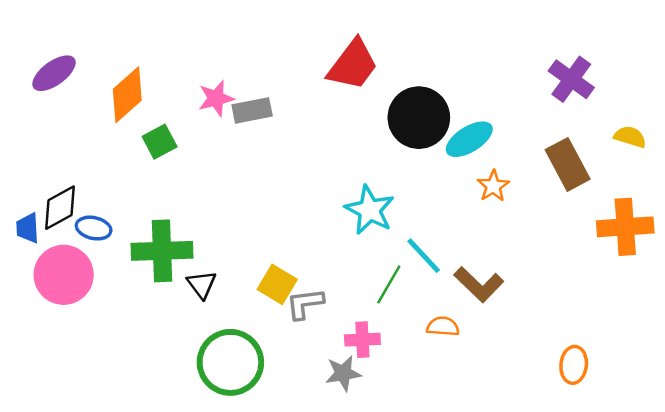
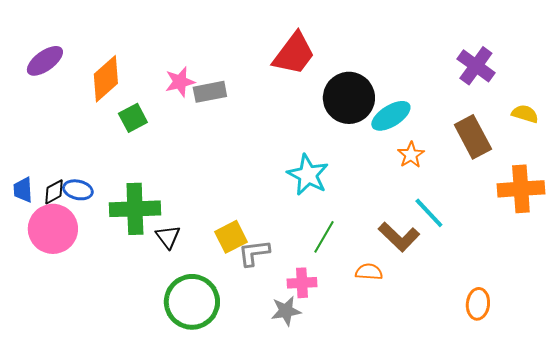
black diamond: (60, 208) -> (54, 192), moved, size x0.7
cyan line: (424, 256) -> (429, 213), moved
yellow square: (277, 284) -> (231, 237), turned 32

